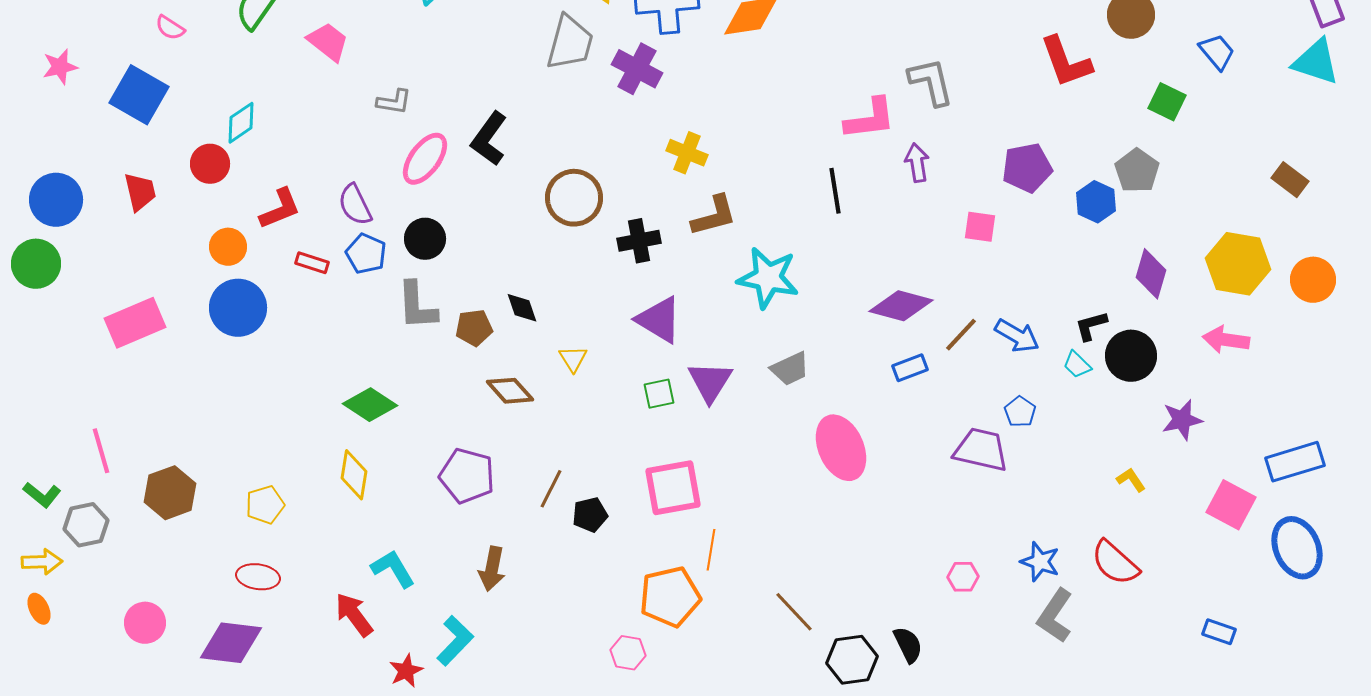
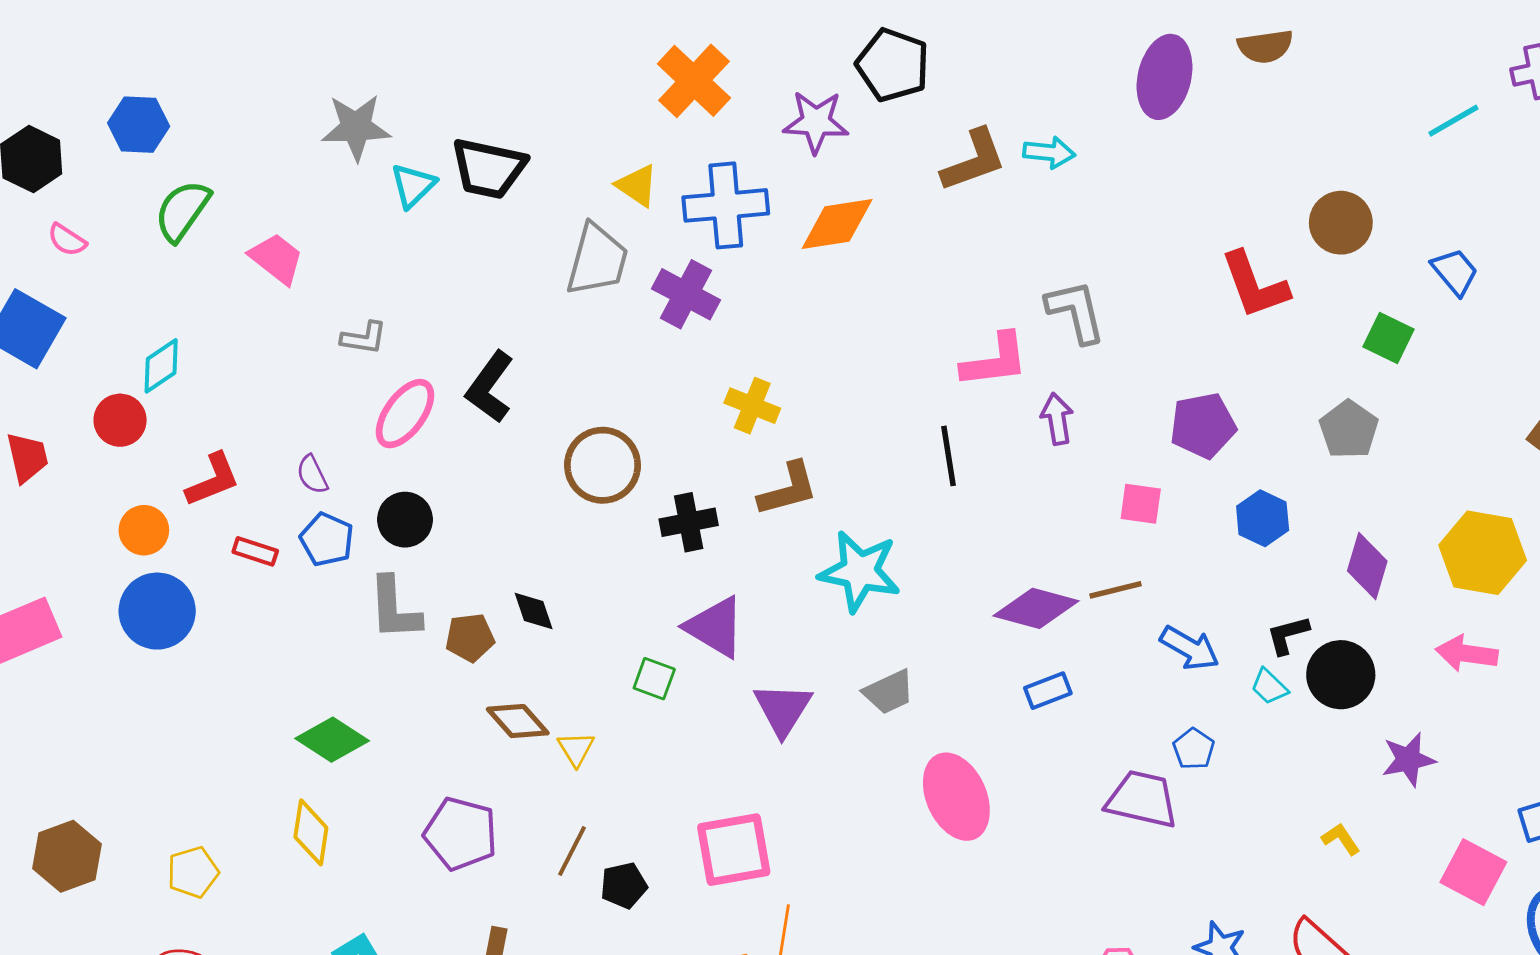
blue hexagon: (1096, 202) -> (1263, 518), moved
purple semicircle: (355, 205) -> (312, 475), size x0.7
brown line: (961, 335) -> (1115, 590), moved, turned 33
yellow triangle: (573, 359) -> (576, 749), moved
green square: (659, 394) -> (654, 679), moved, turned 32

